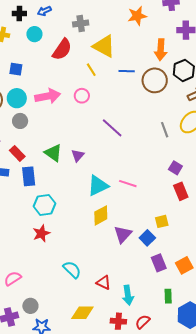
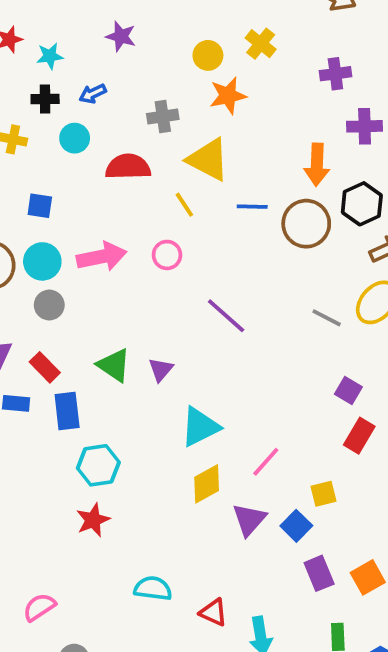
orange star: (137, 16) -> (228, 96), moved
red semicircle: (62, 49) -> (128, 167), turned -125
gray line: (165, 130) -> (327, 318), turned -42
pink line: (128, 184) -> (266, 462), moved, turned -66
red rectangle: (181, 191) -> (359, 436), turned 54
cyan semicircle: (72, 270) -> (153, 588), turned -36

